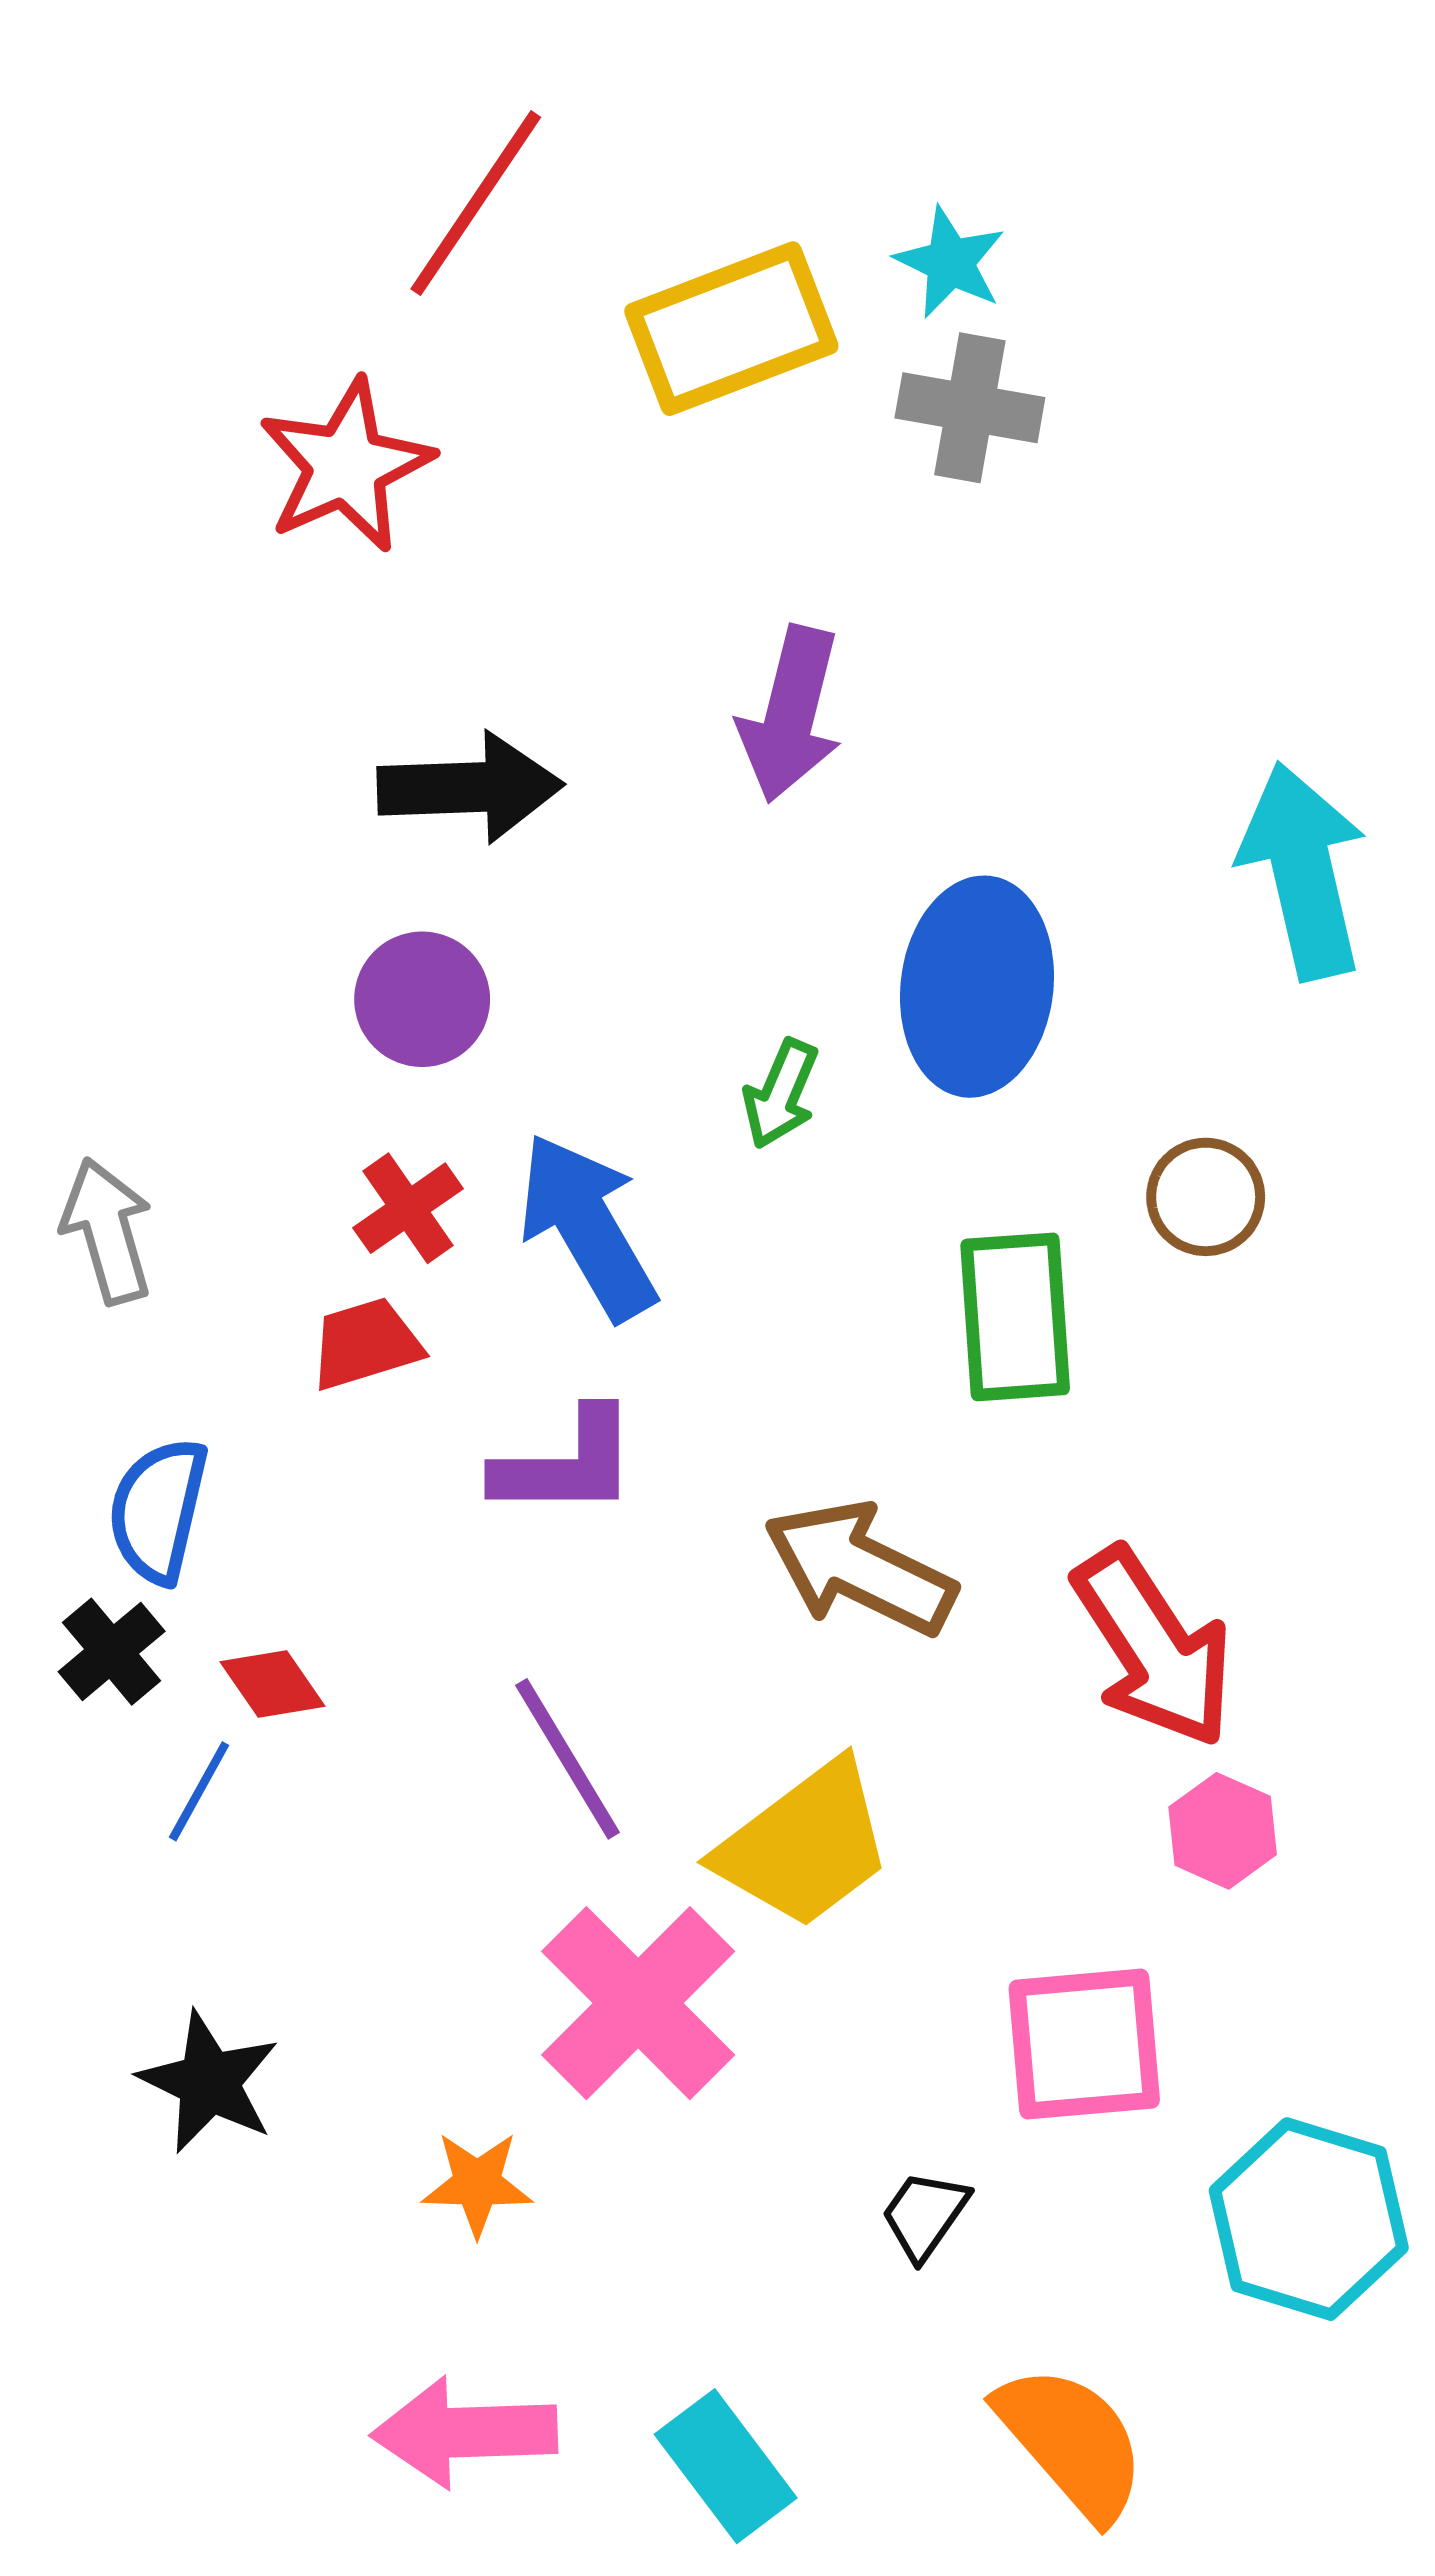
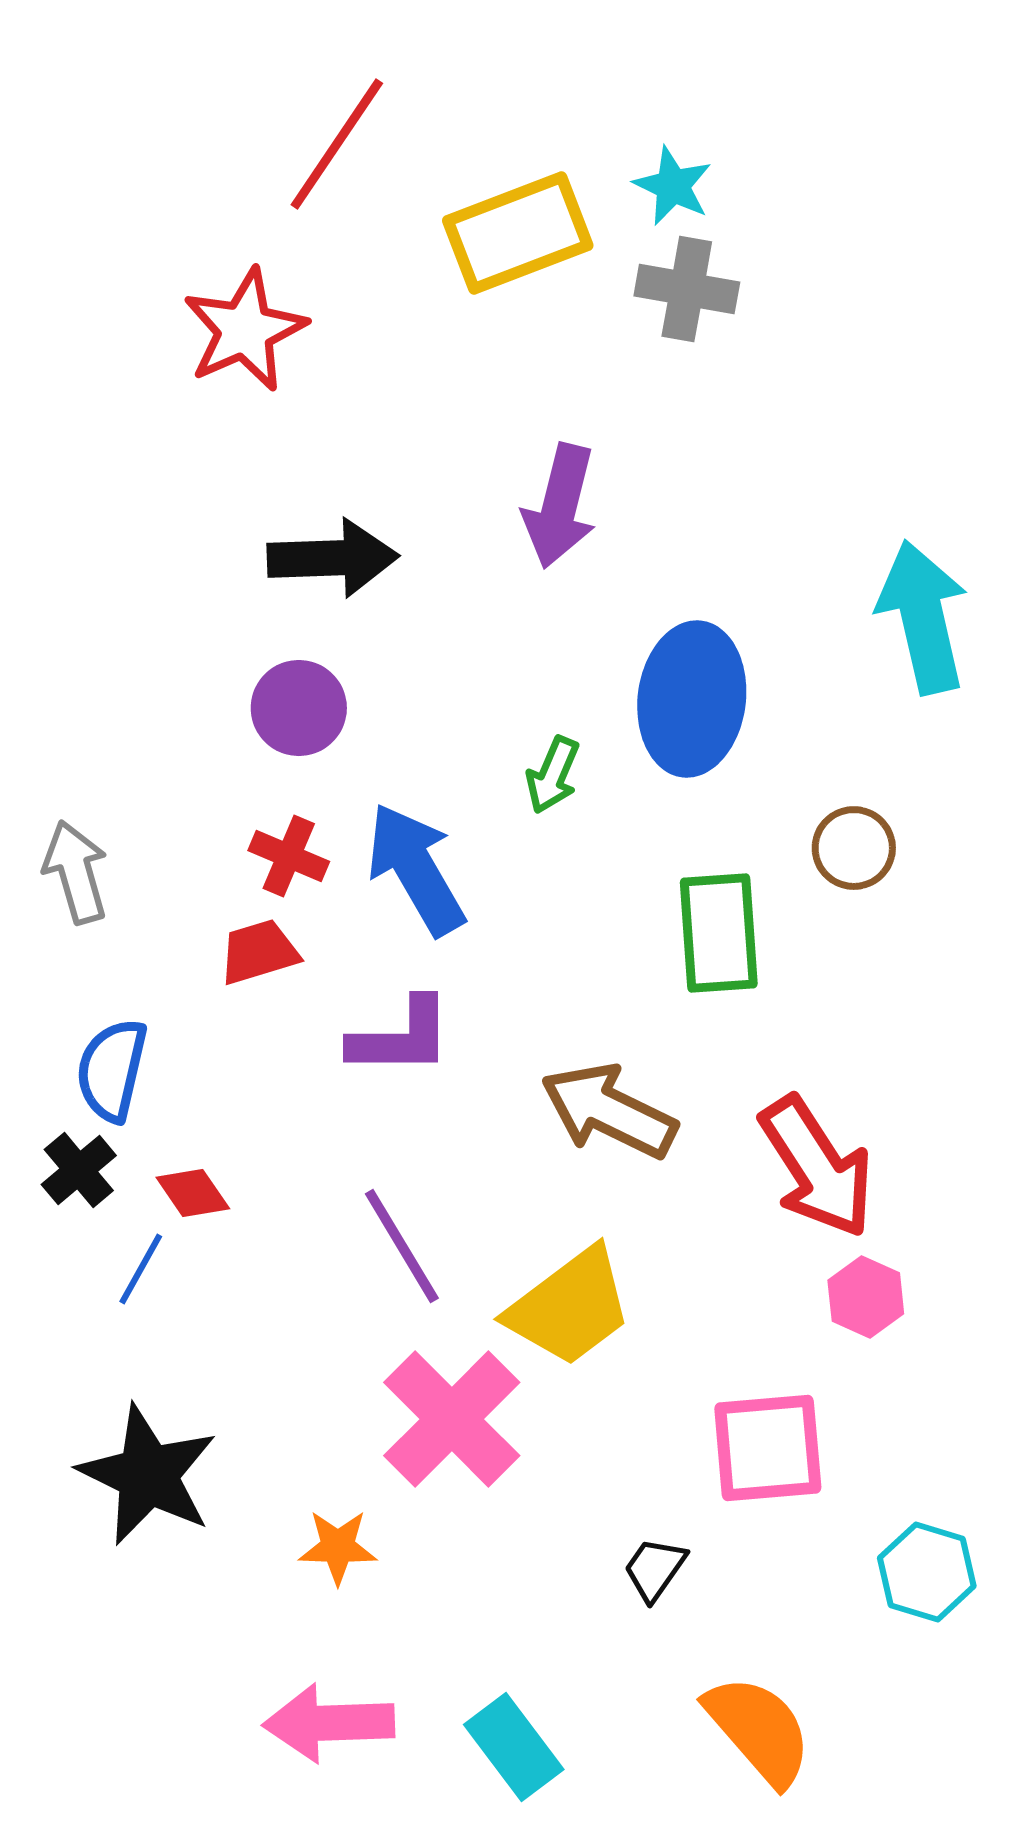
red cross: (408, 1208) -> (289, 856), turned -32
black star: (209, 2082) -> (148, 1475), size x1.4
cyan hexagon: (1309, 2219) -> (927, 1572), size x0.7

